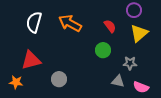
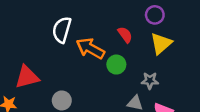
white semicircle: (34, 22) -> (62, 30), moved
orange arrow: (70, 23) -> (90, 48), moved

